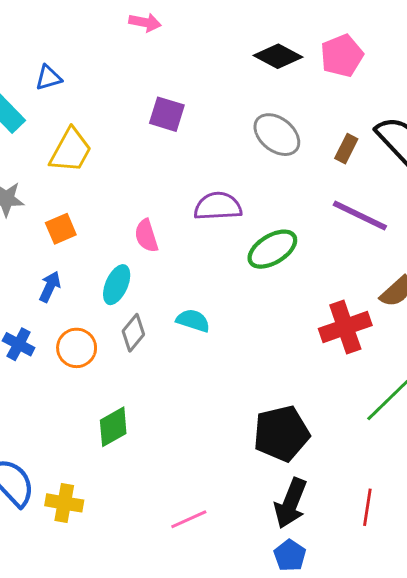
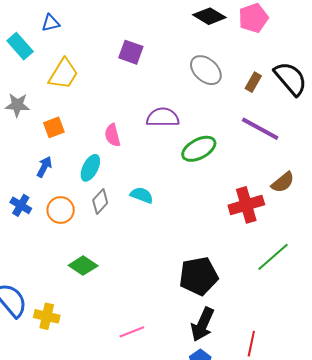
green diamond: (113, 427) -> (83, 266), turned 60
red line: (367, 507) -> (251, 344), moved

